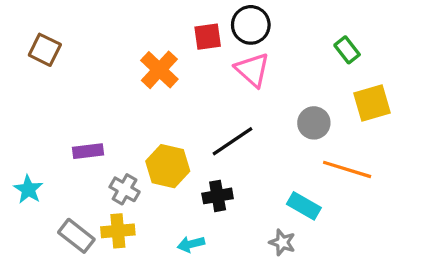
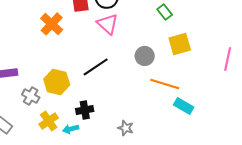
black cross: (218, 196) -> (85, 110), moved
cyan rectangle: (304, 206) -> (184, 106), moved
yellow cross: (118, 231) -> (49, 121), moved, turned -30

